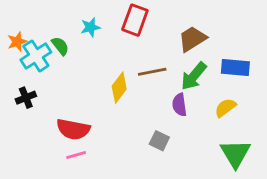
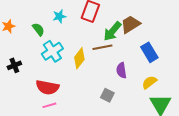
cyan cross: (36, 56) -> (52, 51), moved
blue rectangle: (235, 67) -> (149, 52), moved, turned 54
green arrow: (194, 76) -> (112, 31), moved
yellow semicircle: (225, 108) -> (149, 82), moved

